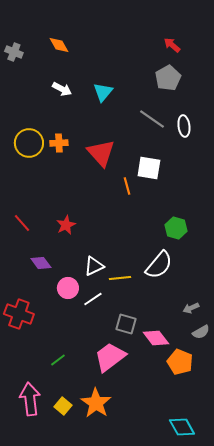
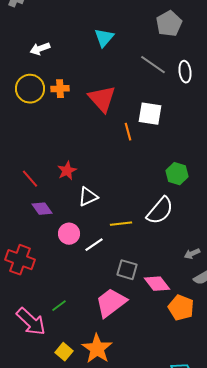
white arrow: (62, 89) -> (40, 49), moved, turned 132
red line: (22, 223) -> (30, 179), moved
white triangle: (94, 266) -> (88, 197), moved
pink arrow: (30, 399) -> (31, 322), moved, turned 140

